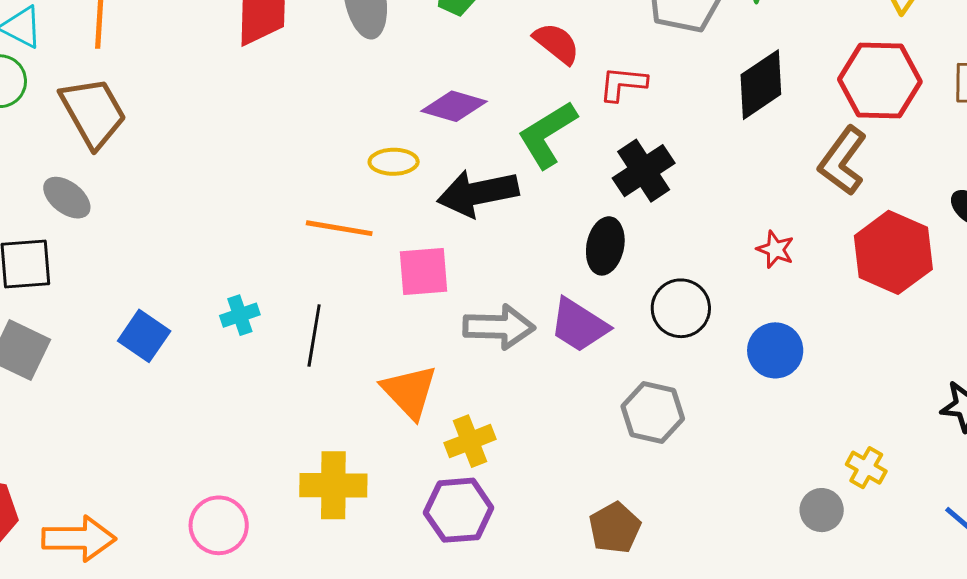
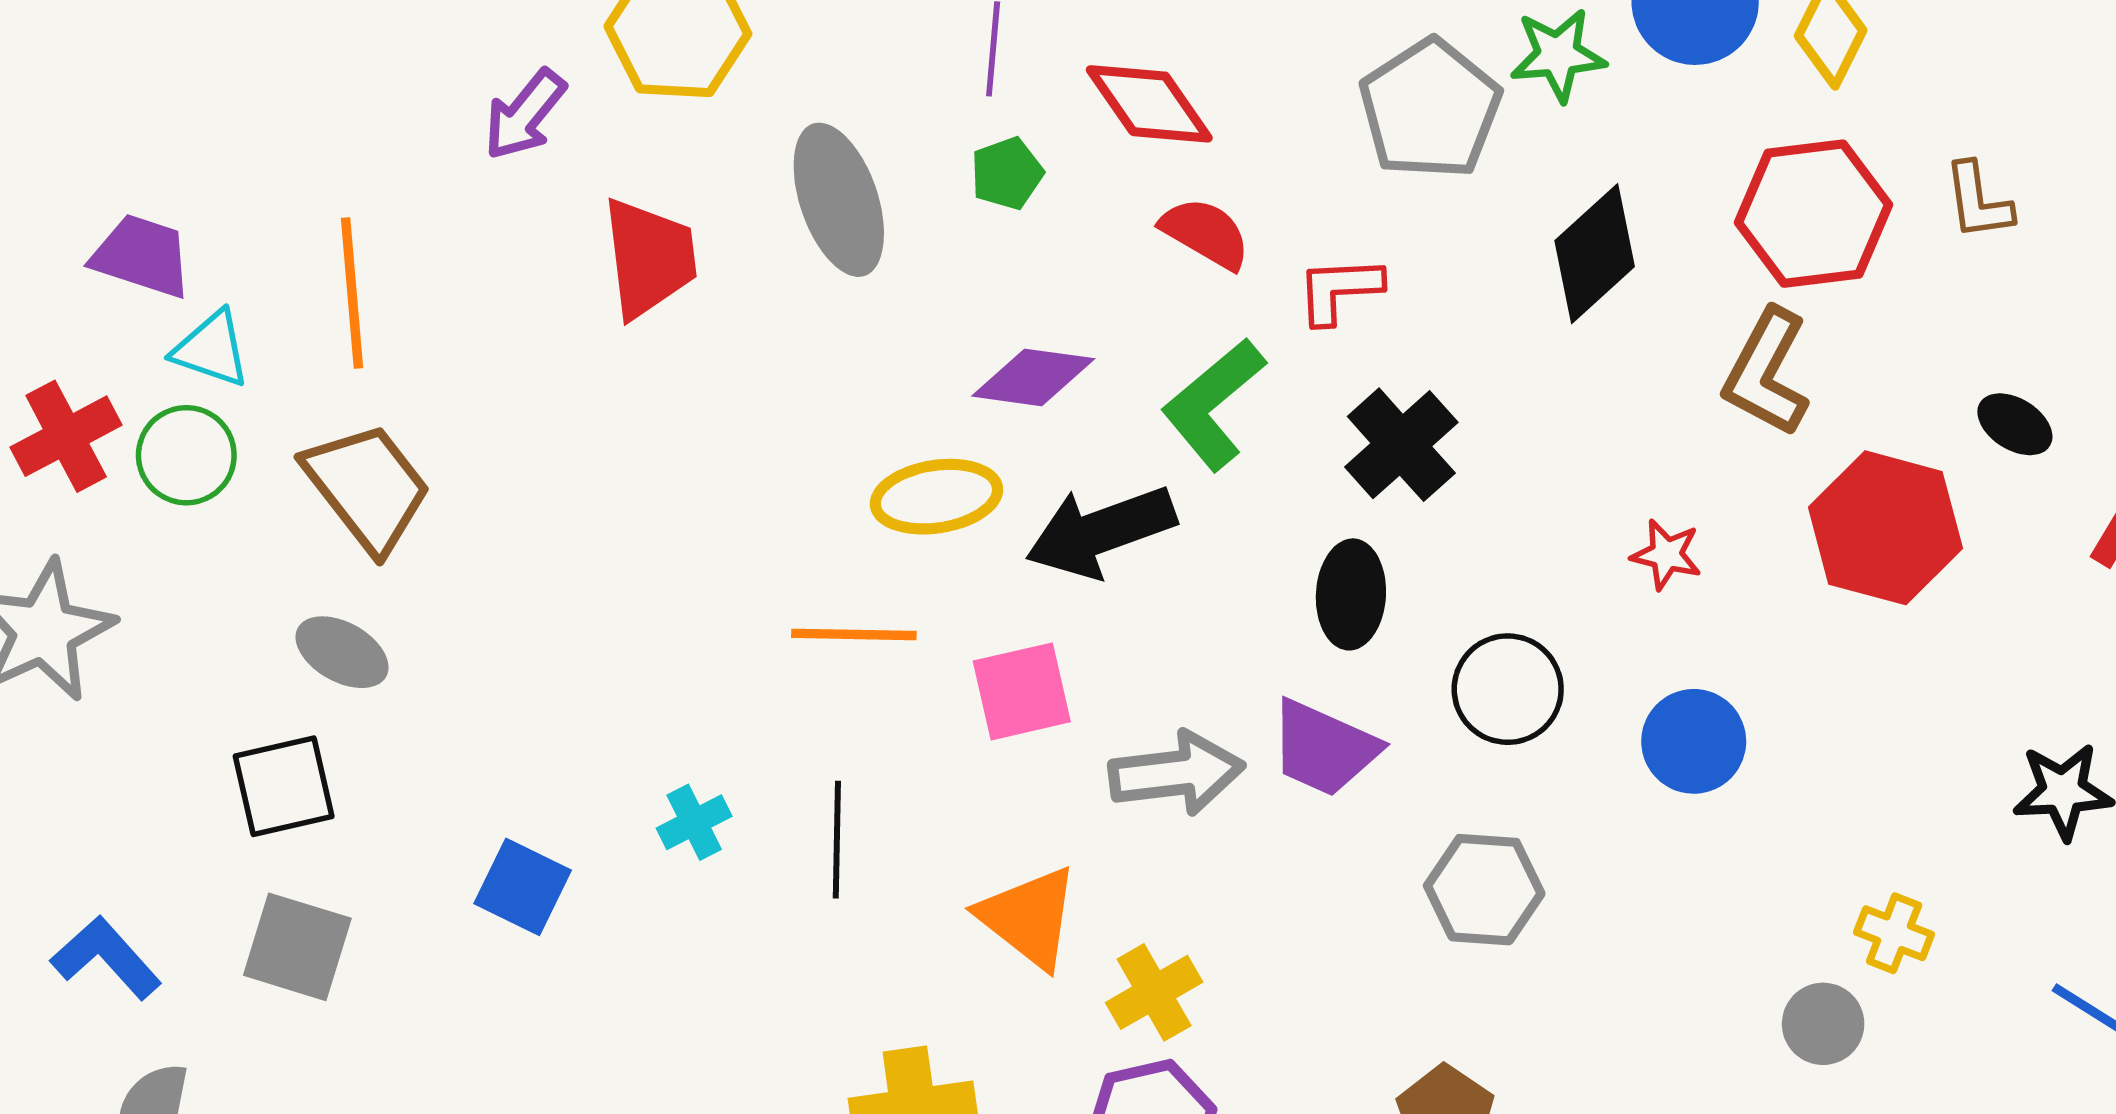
yellow ellipse: (394, 162) -> (936, 497), size x1.4

